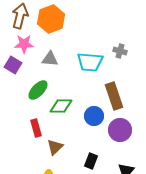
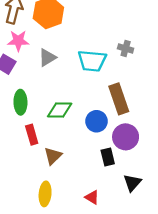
gray triangle: (50, 59) -> (47, 57), turned -36
green ellipse: (38, 90) -> (20, 102), moved, turned -45
black rectangle: (91, 161) -> (108, 157), moved, turned -35

